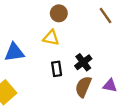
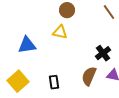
black cross: (83, 62) -> (103, 53), moved
black rectangle: (57, 69) -> (54, 82), moved

